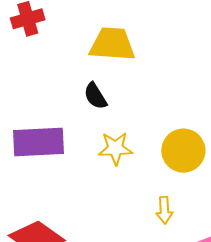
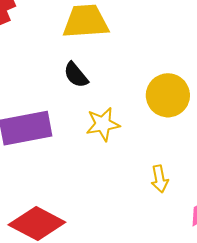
yellow circle: (183, 151) -> (168, 95), moved

